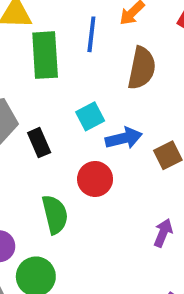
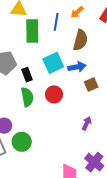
cyan square: (90, 116) -> (53, 63), size x1.5
blue arrow: (124, 138) -> (77, 67), moved
green semicircle: (55, 214) -> (27, 97), moved

